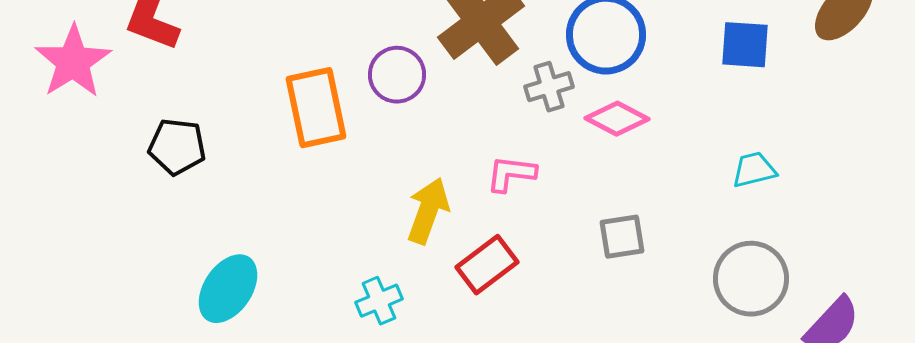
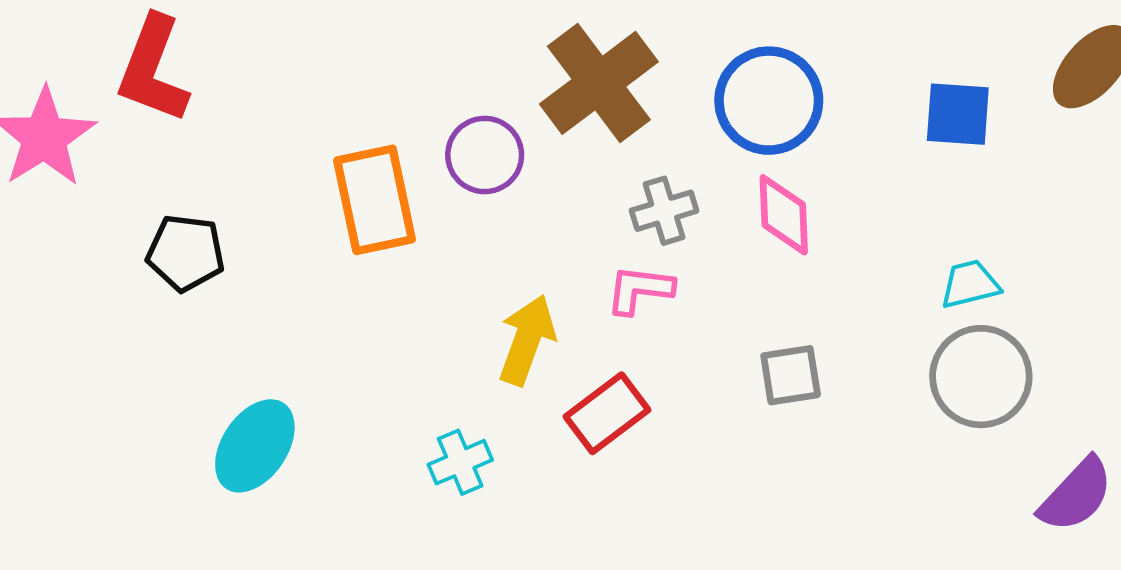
gray cross: (549, 87) -> (664, 211), moved
pink diamond: (617, 119) -> (784, 215), turned 60
gray circle: (751, 279) -> (981, 377), moved

